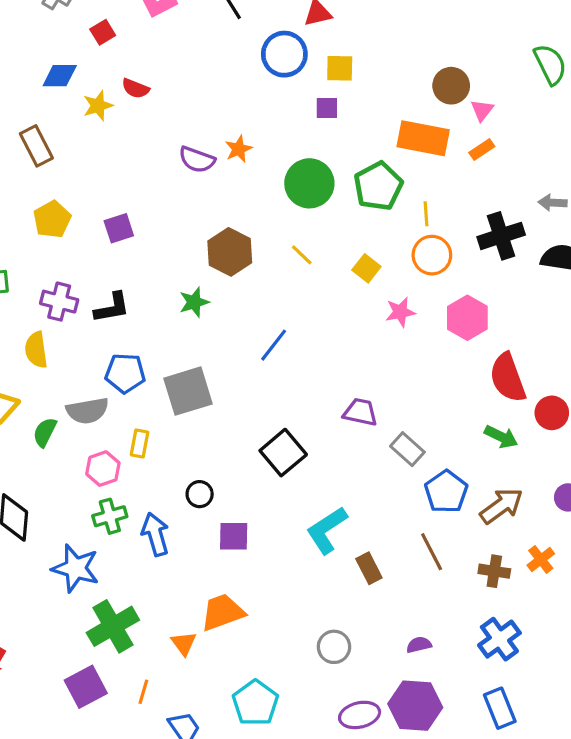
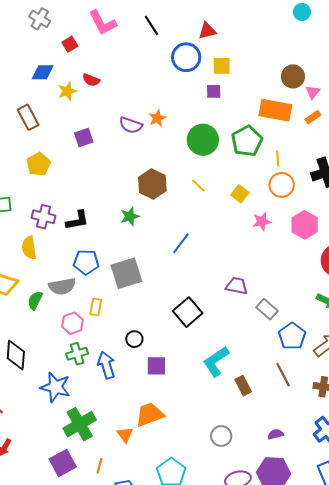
purple square: (119, 228) -> (84, 138), moved

